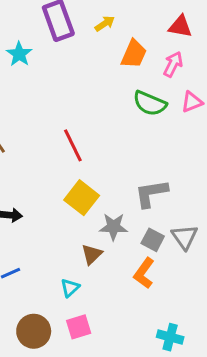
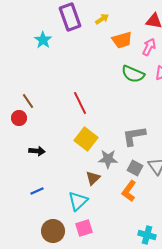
orange trapezoid: (134, 54) -> (122, 40), turned 50
cyan triangle: (70, 288) -> (78, 201), size x1.5

